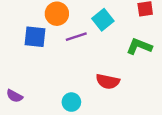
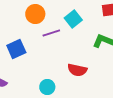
blue square: (35, 37) -> (16, 49), moved, turned -30

